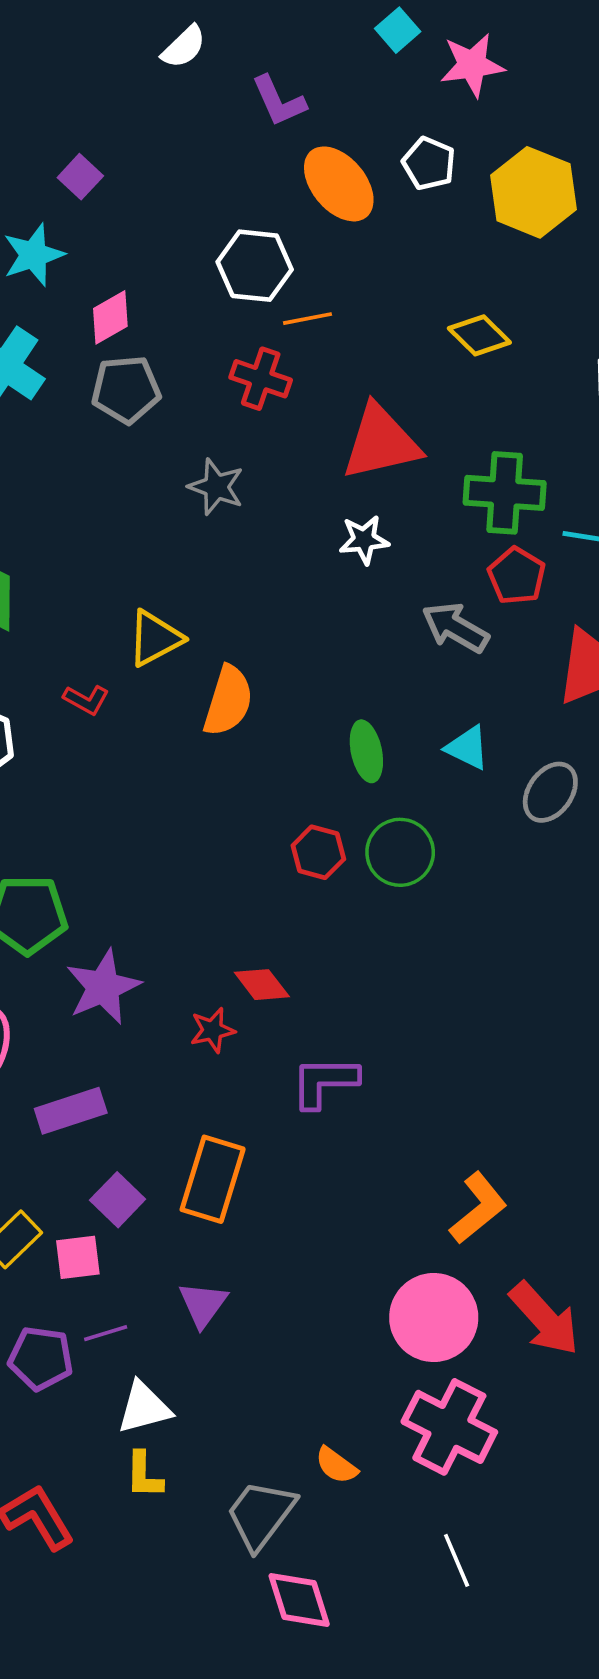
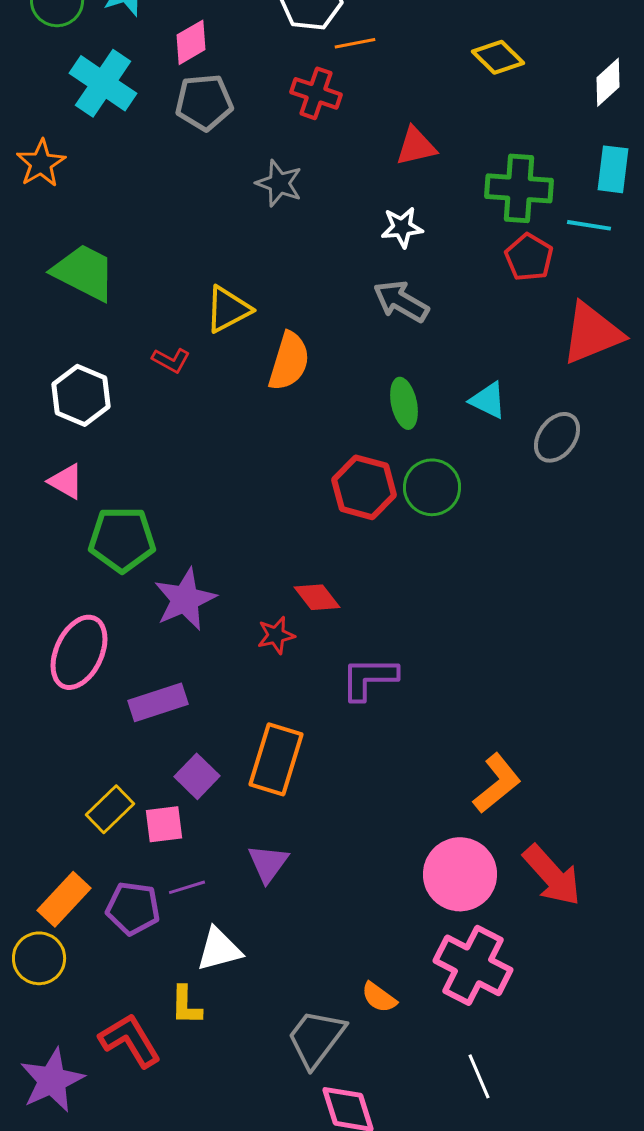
red triangle: (381, 442) -> (416, 146), size x0.6
gray arrow: (455, 627) -> (401, 301), moved
red hexagon: (318, 852) -> (364, 487), size x1.4
yellow L-shape: (144, 1475) -> (186, 1005), moved

